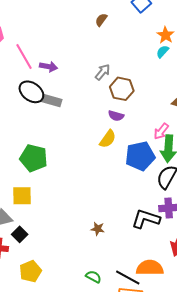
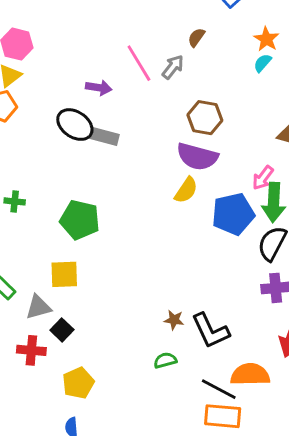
brown semicircle: (101, 20) -> (196, 37), moved
pink line: (24, 56) -> (139, 63), moved
gray arrow: (103, 72) -> (173, 67), moved
purple semicircle: (116, 116) -> (197, 157), size x1.8
black L-shape: (146, 219) -> (210, 331), moved, turned -132
green semicircle: (93, 277) -> (165, 360), moved, turned -42

